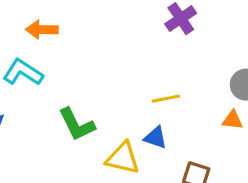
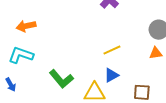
blue triangle: (155, 138) -> (111, 75), turned -35

